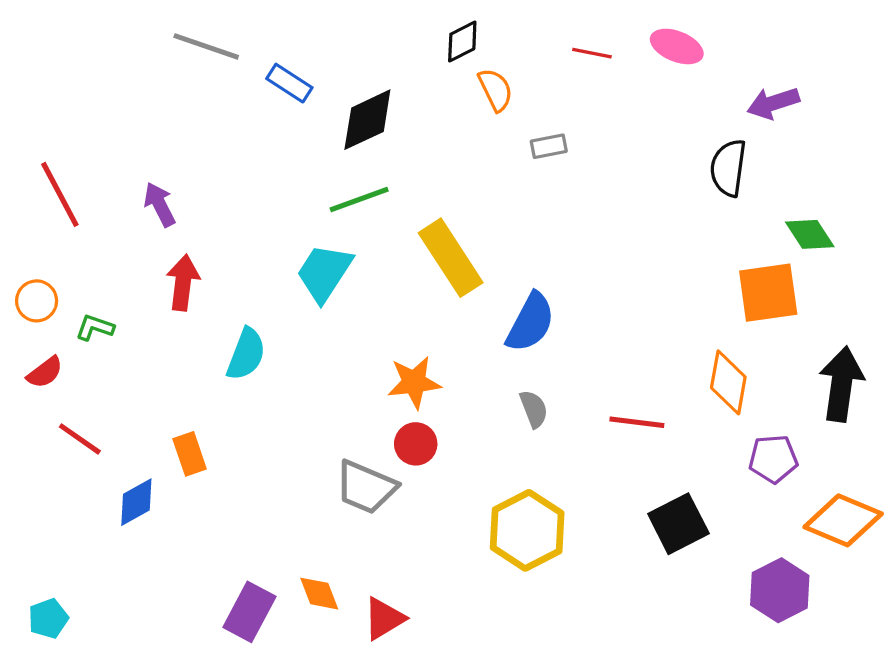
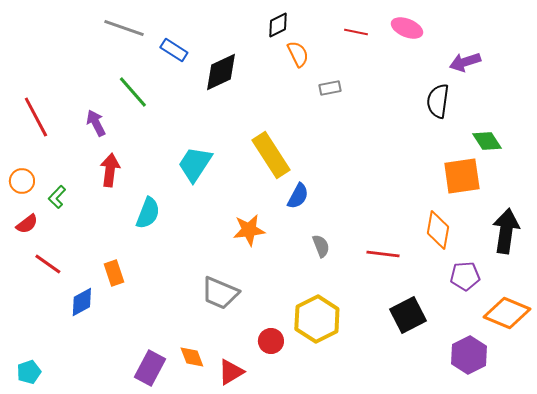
green line: (359, 199) -> (133, 92), moved, turned 69
blue semicircle: (530, 323) -> (298, 196), moved, size x0.7
green L-shape: (95, 328) -> (57, 197), turned -65
red circle: (416, 444) -> (271, 341), moved

